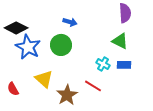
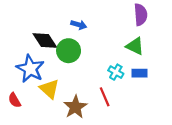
black diamond: (16, 28) -> (45, 41), moved, turned 30
blue star: (28, 47) -> (30, 69), moved
red line: (93, 86) -> (105, 97), turned 36

